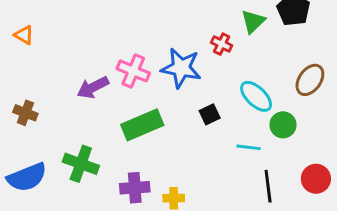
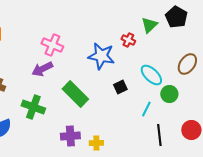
pink cross: (133, 71) -> (52, 45), moved
green rectangle: (142, 125) -> (75, 94), turned 68
cyan line: (249, 147) -> (146, 109), turned -70
green cross: (81, 164) -> (33, 107), moved

